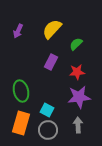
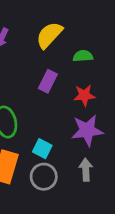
green semicircle: (76, 44) -> (83, 56), turned 40

